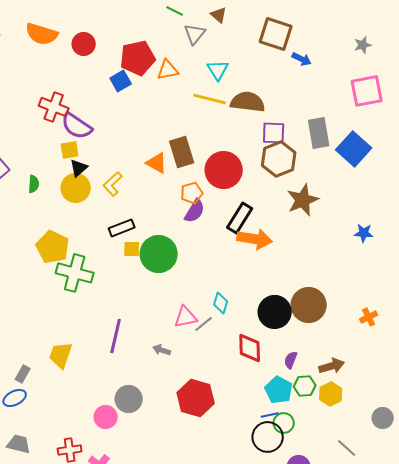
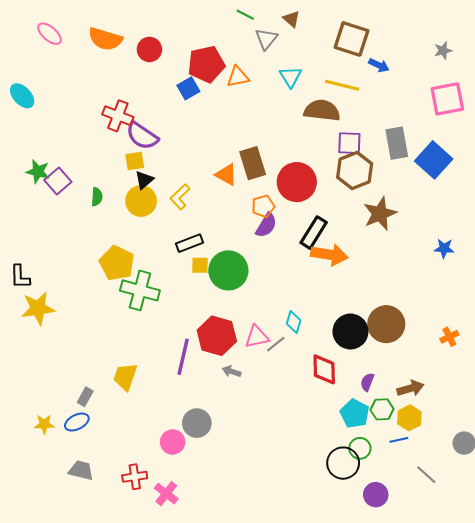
yellow line: (210, 99) -> (342, 85), moved
red hexagon: (196, 398) -> (217, 336), moved
blue line: (270, 415) -> (399, 440), moved

